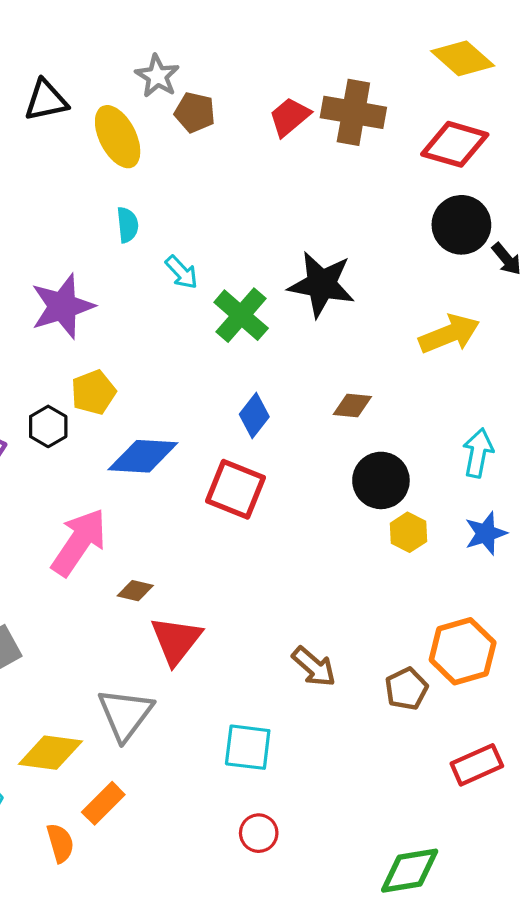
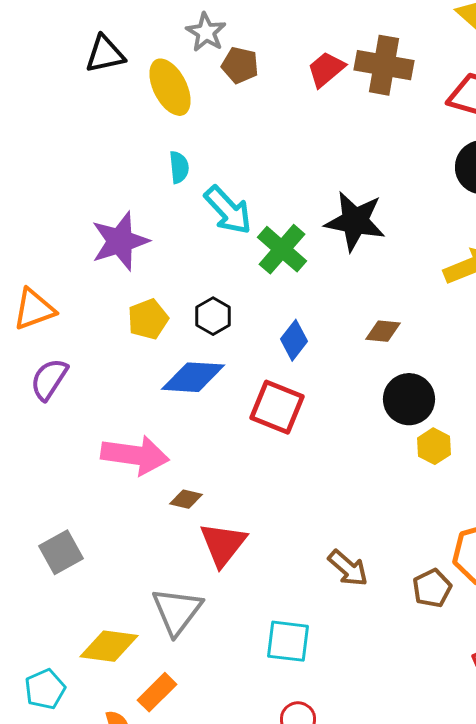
cyan arrow: (182, 272) -> (228, 210), size x1.6
black hexagon: (48, 426) -> (213, 316), moved
pink arrow: (79, 542) -> (135, 455), turned 64

